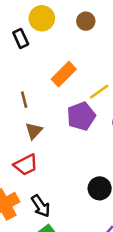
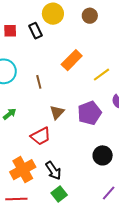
purple pentagon: (81, 116) -> (89, 113), moved
brown triangle: (34, 131) -> (57, 112), moved

